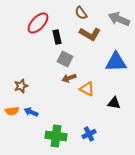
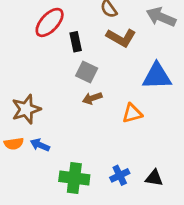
brown star: (21, 86) -> (26, 109), size x1.5
orange triangle: (87, 89) -> (132, 113), moved, turned -42
black triangle: (114, 103) -> (154, 178), moved

